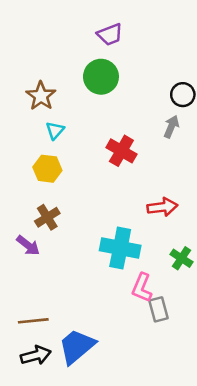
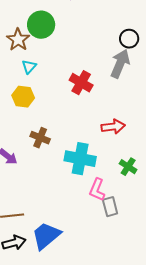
green circle: (101, 77) -> (41, 25), moved
gray arrow: (171, 127) -> (120, 64), size x1.6
brown cross: (47, 217) -> (40, 138), moved, turned -36

